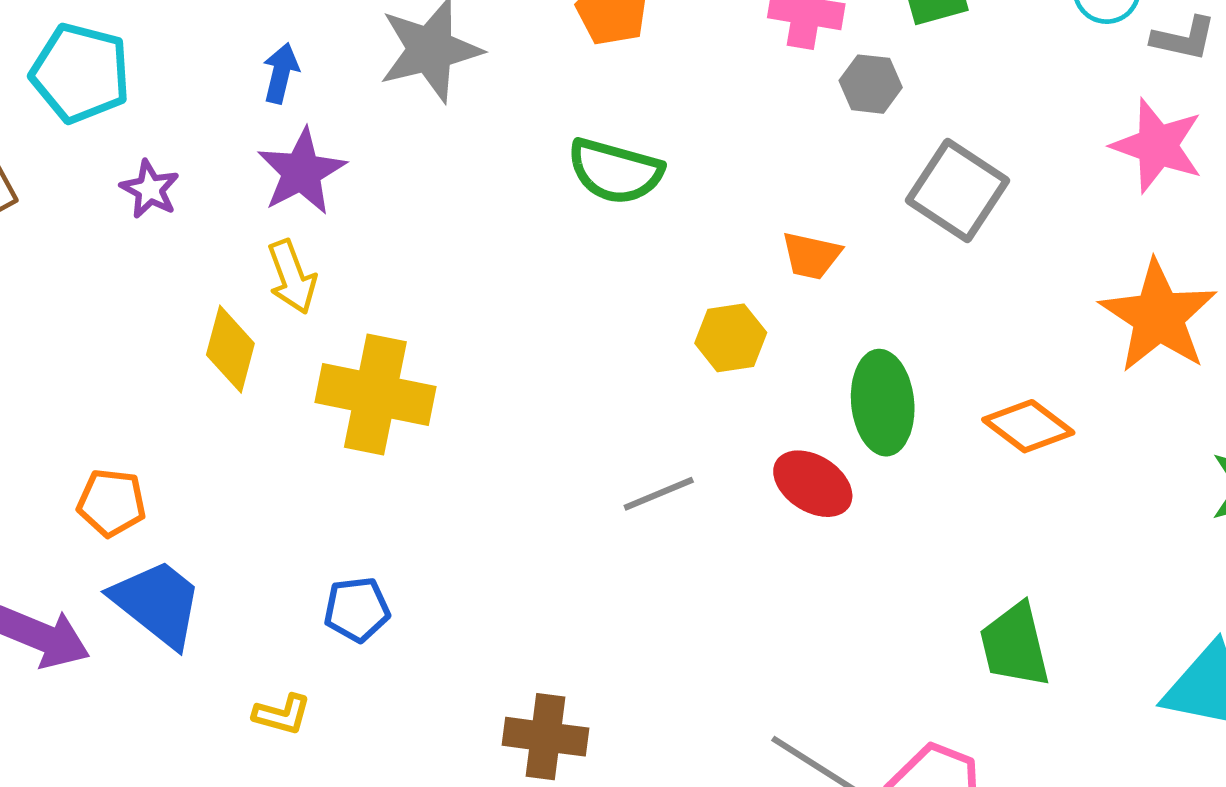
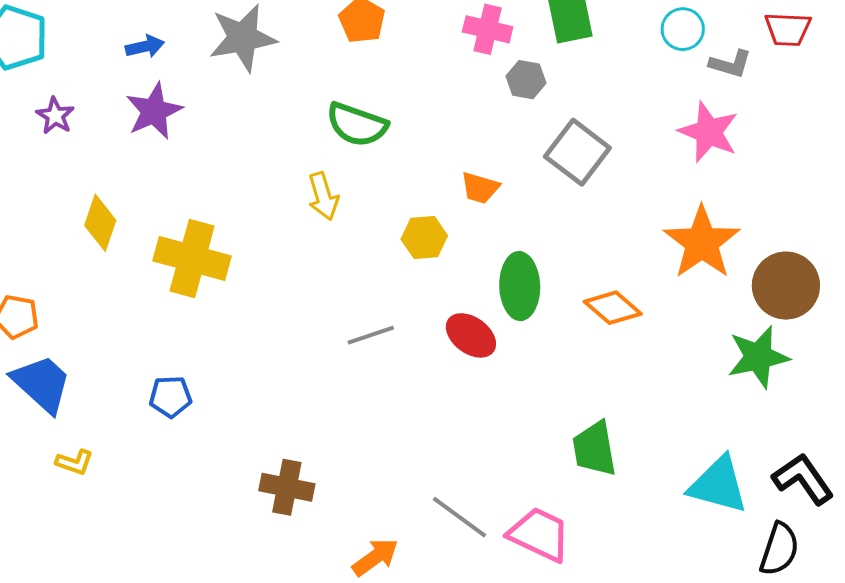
blue arrow: (281, 73) -> (145, 46), turned 60
yellow arrow: (292, 277) -> (323, 196), moved
yellow L-shape: (282, 714) -> (74, 462), moved

